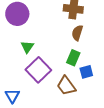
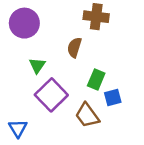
brown semicircle: (77, 33) -> (74, 47), moved

